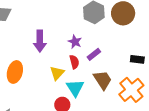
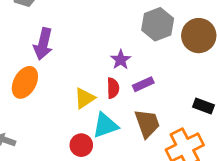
purple arrow: (40, 41) -> (43, 44), moved
cyan triangle: (75, 88) -> (105, 125), turned 30

